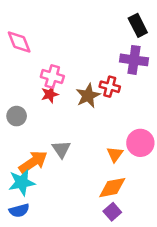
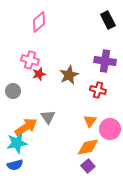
pink diamond: (19, 42) -> (39, 22), moved, turned 70
purple cross: (134, 60) -> (105, 61), moved
pink cross: (52, 76) -> (30, 60), moved
red cross: (110, 87) -> (98, 90), moved
pink circle: (140, 143) -> (110, 129), moved

